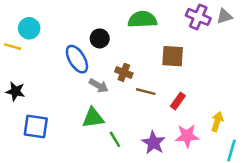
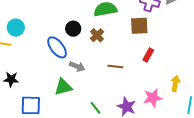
brown square: (173, 56) -> (139, 26), moved
brown cross: (124, 72) -> (97, 35), moved, turned 32
red rectangle: (178, 101) -> (148, 55), moved
green triangle: (93, 118) -> (63, 87), moved

